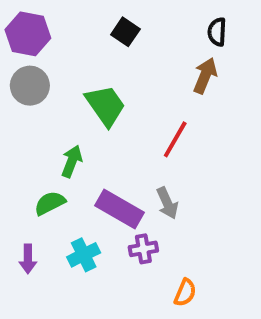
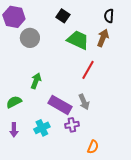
gray circle: (30, 86) -> (30, 38), moved
green trapezoid: (106, 106) -> (78, 40), moved, turned -30
green semicircle: (50, 203) -> (14, 102), moved

